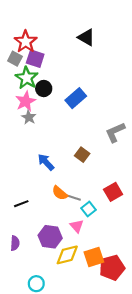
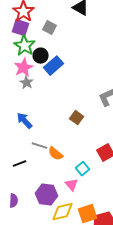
gray square: (15, 59) -> (50, 28), moved
purple square: (35, 59) -> (21, 28), moved
blue rectangle: (76, 98) -> (54, 66), moved
blue arrow: (46, 162) -> (25, 121), moved
gray line: (73, 197) -> (40, 146), moved

